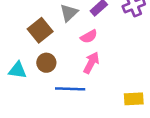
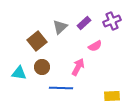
pink semicircle: (89, 36) -> (95, 46), moved

